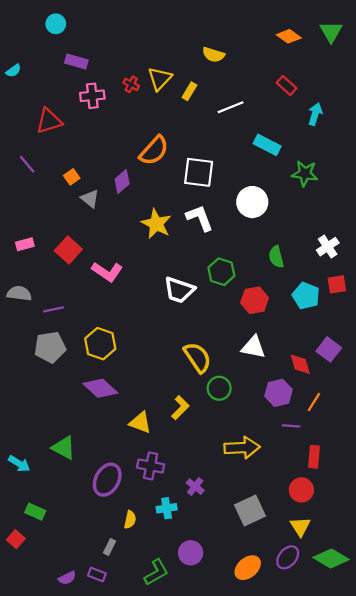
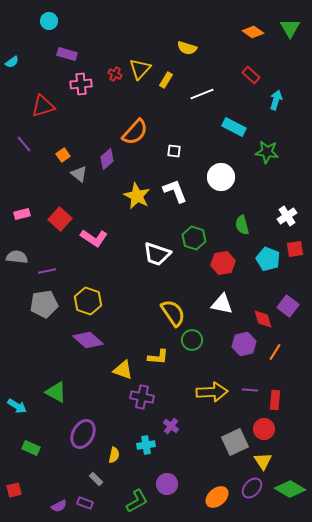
white square: (199, 172) -> (174, 151), size x0.5
yellow L-shape: (180, 408) -> (158, 357), turned 50
purple line: (291, 426) -> (250, 390), moved
purple cross: (151, 466) -> (142, 397), moved
purple ellipse: (107, 480) -> (83, 434), moved
gray square: (250, 511) -> (235, 442), moved
red square: (16, 539) -> (14, 490), moved, turned 35
gray rectangle: (109, 547) -> (96, 479), turned -72

